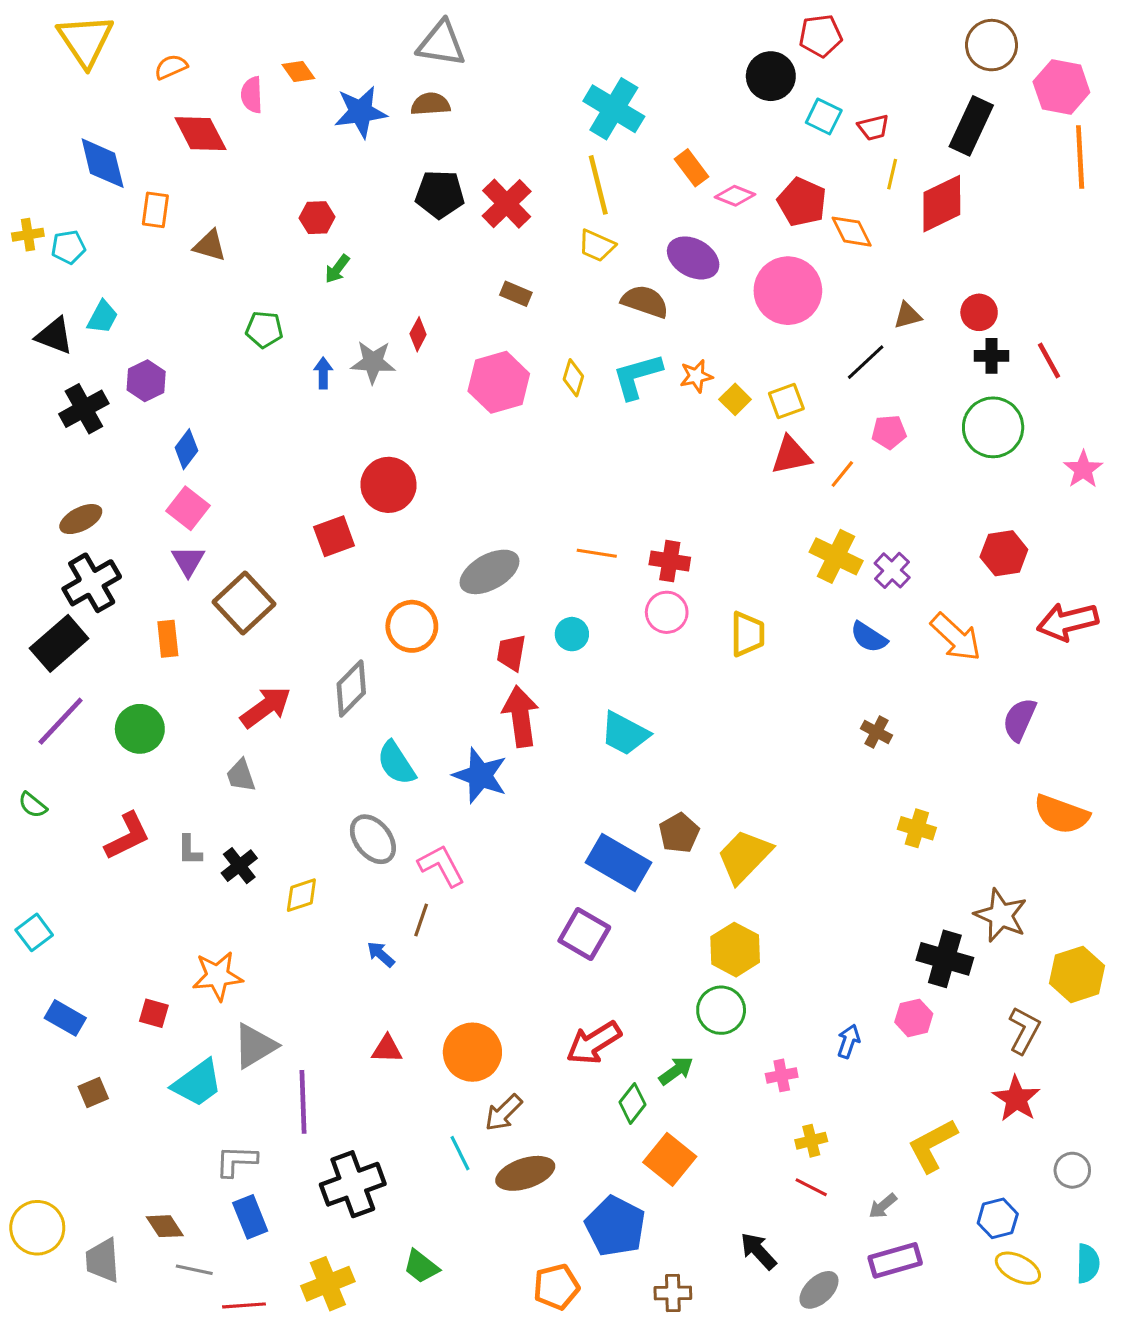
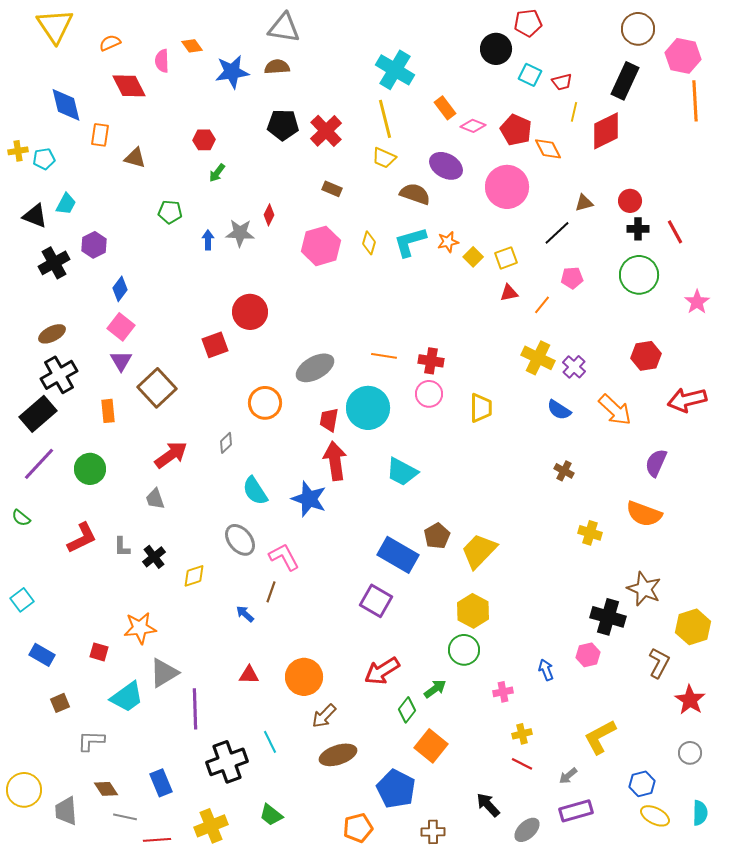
red triangle: (791, 455) -> (509, 293), size x0.7
cyan circle: (572, 634) -> (368, 408), size x2.0
gray diamond: (351, 688) -> (226, 443), size x0.6
orange semicircle: (1061, 814) -> (644, 514), moved
blue arrow: (849, 1041) -> (546, 670), turned -40
red star: (1016, 1099) -> (690, 700), moved
cyan line: (460, 1153) -> (270, 742), moved
gray L-shape: (236, 1161) -> (91, 741), moved

